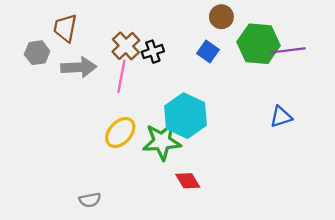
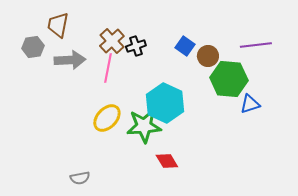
brown circle: (221, 17) -> (208, 56), moved
green hexagon: (259, 44) -> (229, 79), moved

